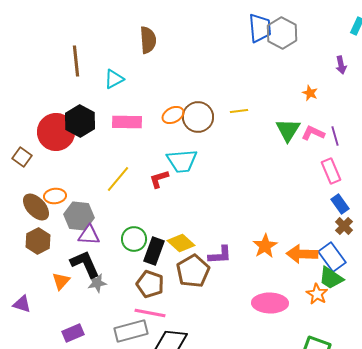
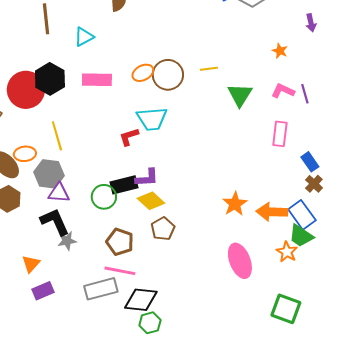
green triangle: (288, 130) -> (240, 95), moved
pink rectangle: (331, 171) -> (280, 134), moved, turned 30
yellow line: (118, 179) -> (57, 136), moved, turned -56
black rectangle: (154, 251) -> (124, 185), moved, turned 56
purple L-shape: (220, 255) -> (147, 178), moved
brown pentagon: (193, 271) -> (163, 229), size x0.7
orange triangle: (61, 281) -> (31, 264), moved
pink ellipse: (270, 303) -> (240, 261), turned 68

